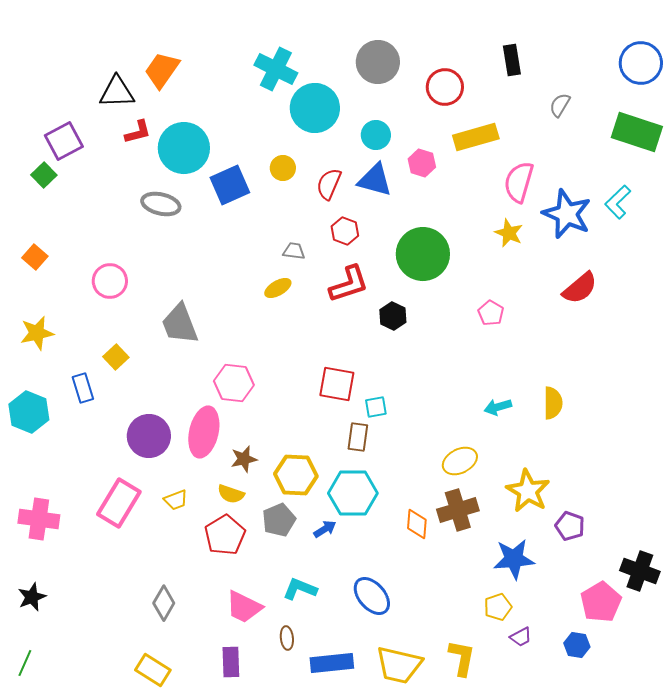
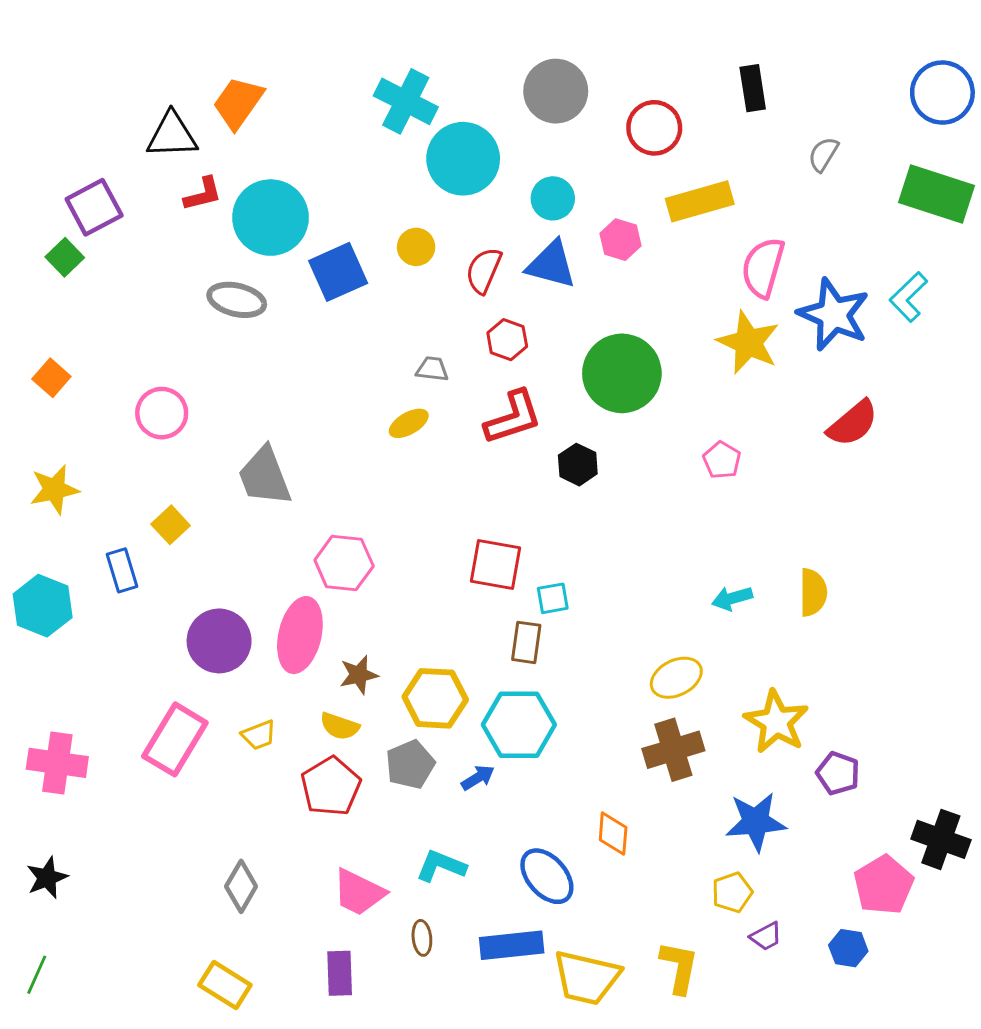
yellow star: (509, 233) -> (748, 342), size x1.5
orange diamond: (417, 524) -> (613, 834), moved
blue rectangle: (332, 663) -> (512, 945), moved

